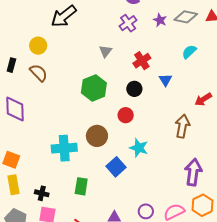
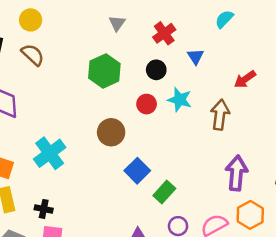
cyan cross: (64, 148) -> (50, 153), moved, turned -30
cyan star: (139, 148) -> (180, 100), moved
green rectangle: (81, 186) -> (164, 192), moved, turned 36

